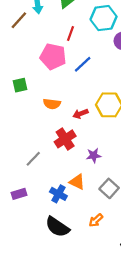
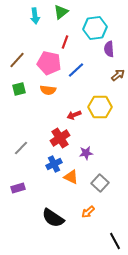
brown line: (19, 20) -> (17, 60), moved
orange semicircle: (52, 104) -> (48, 90), moved
gray line: (33, 159) -> (21, 148), moved
blue cross: (58, 194) -> (54, 164), moved, turned 35

